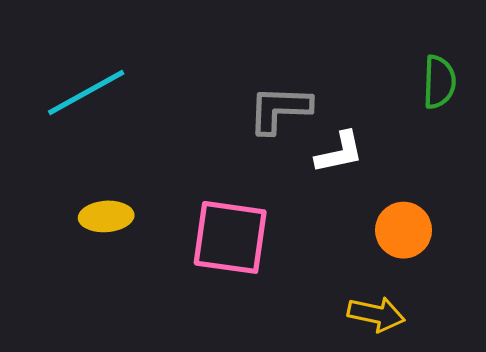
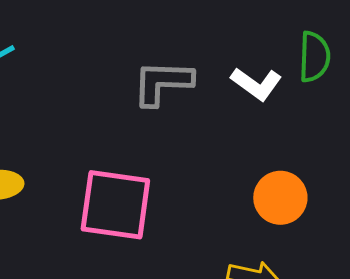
white L-shape: (339, 152) -> (256, 84), moved, turned 48

